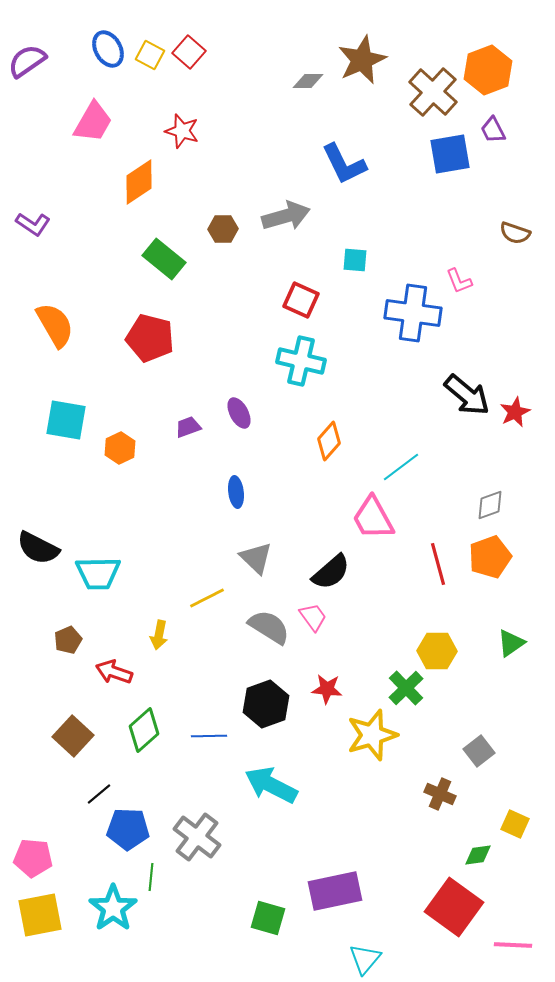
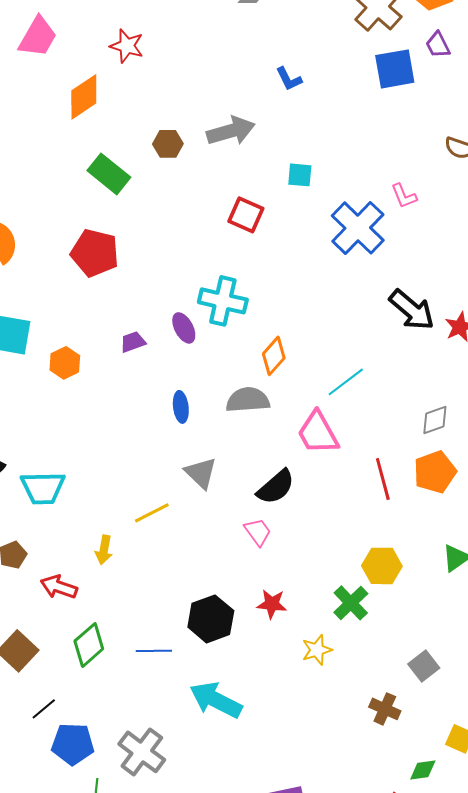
blue L-shape: (344, 164) -> (289, 79), size x0.6
blue cross: (413, 313) -> (358, 228), turned 36
cyan cross: (301, 361) -> (223, 301), moved
gray semicircle: (269, 627) -> (248, 400), moved, turned -36
yellow star: (372, 735) -> (317, 650), size x0.6

